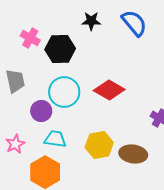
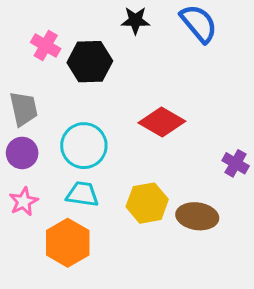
cyan circle: (64, 92) -> (84, 146), moved
purple circle: (41, 111) -> (22, 153), moved

